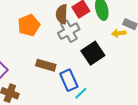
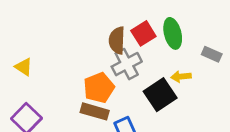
orange pentagon: (29, 25) -> (99, 88), moved
yellow arrow: (119, 33) -> (181, 77), moved

